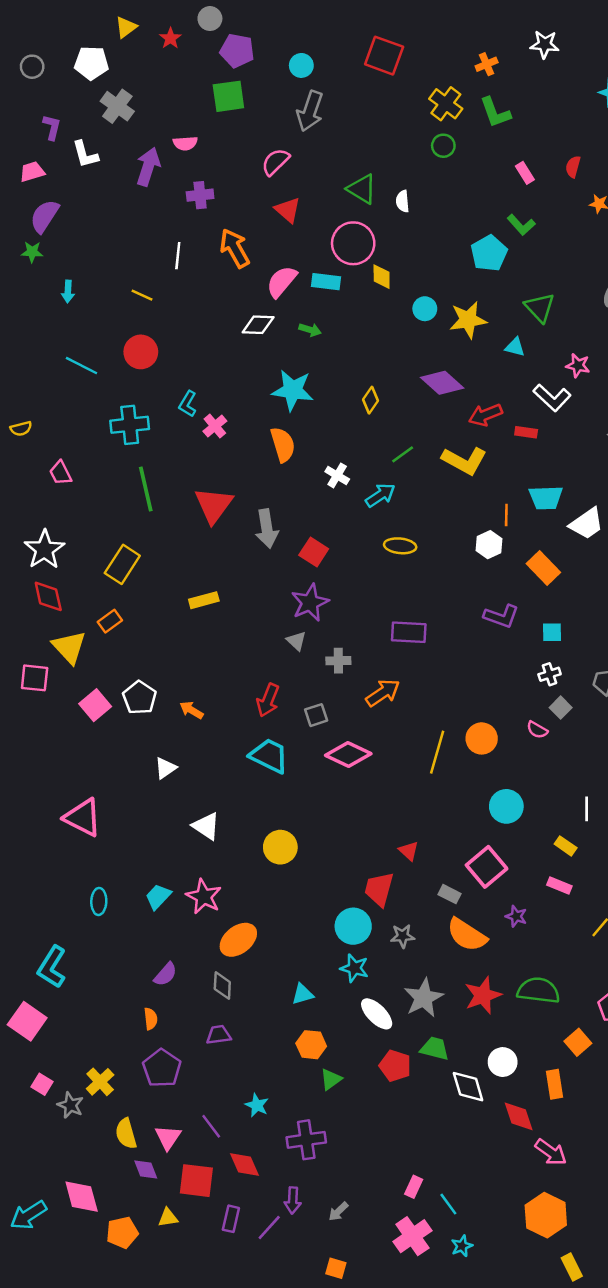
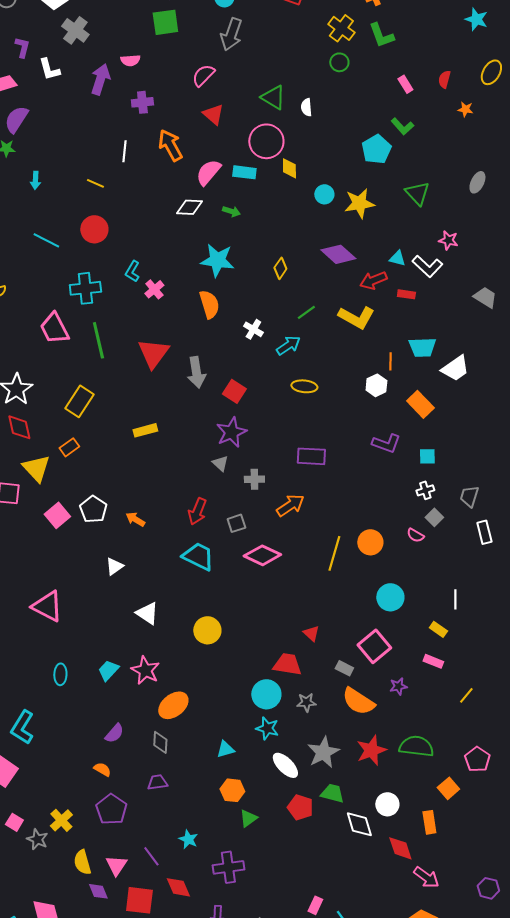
cyan triangle: (515, 347) -> (397, 258), moved
pink trapezoid: (61, 473) -> (54, 328), moved, size x1.6
red trapezoid: (379, 889) -> (287, 664), turned 84
purple star: (516, 916) -> (398, 686), turned -30
orange semicircle: (151, 1019) -> (102, 769), turned -54

